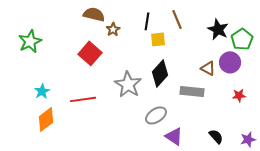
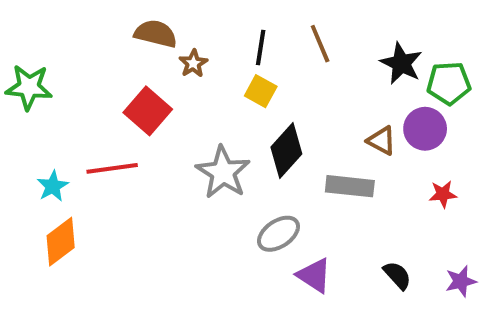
yellow square: (158, 39) -> (261, 91), moved, turned 35
green pentagon: (242, 39) -> (449, 83), turned 30
green star: (30, 41) -> (29, 87), turned 30
red line: (83, 99) -> (112, 168), moved

